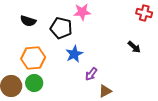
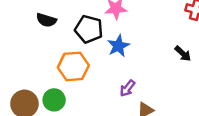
blue star: (74, 54) -> (118, 46), moved
orange hexagon: (33, 58) -> (73, 66), moved

